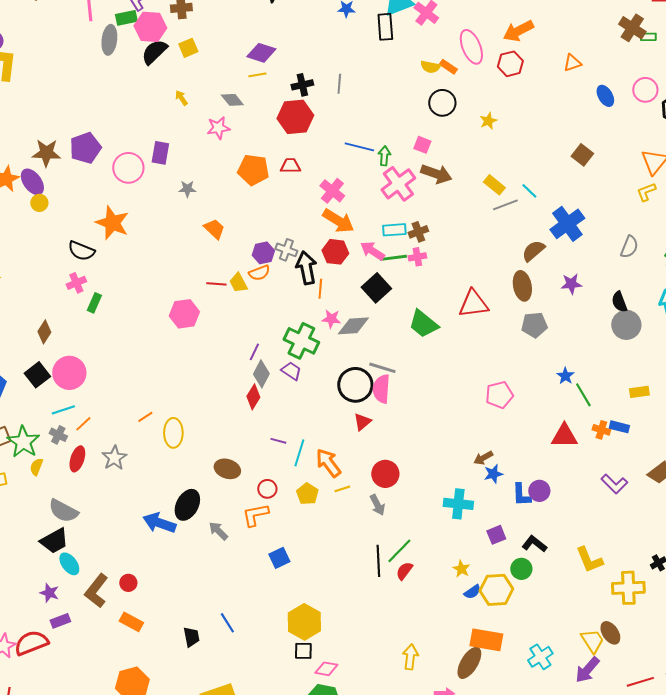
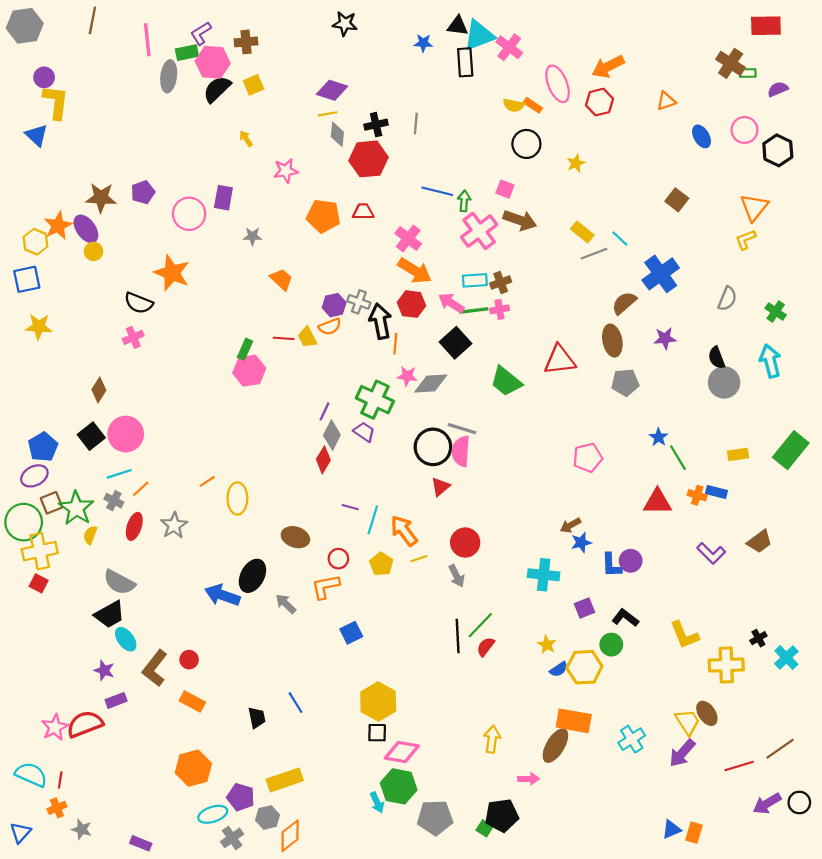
gray diamond: (232, 100) -> (337, 134), moved, turned 45
purple pentagon: (85, 148) -> (143, 192), size x0.7
green rectangle: (94, 303) -> (245, 349), moved
pink diamond: (326, 669) -> (402, 752), size x1.4

